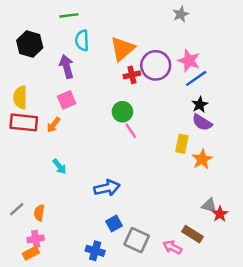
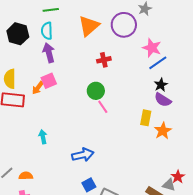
cyan semicircle: (82, 40) -> (47, 31), moved
orange triangle: (122, 49) -> (89, 26), moved
purple circle: (156, 65) -> (124, 25), moved
orange arrow: (53, 125) -> (38, 88), moved
cyan arrow: (59, 166) -> (43, 137), turned -152
gray triangle: (209, 206) -> (169, 185), moved
orange semicircle: (39, 213) -> (26, 176), turned 80

